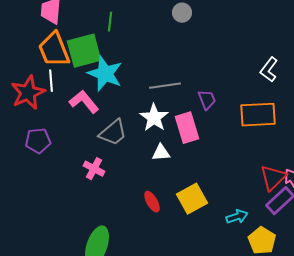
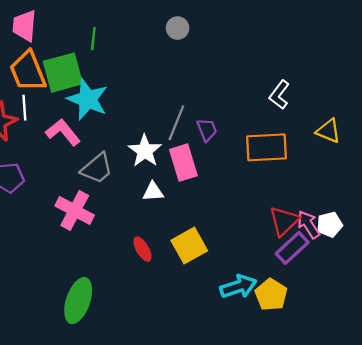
gray line: (165, 86) -> (176, 123), moved, turned -60
pink cross: (94, 169) -> (75, 211), size x1.5
cyan arrow: (237, 217) -> (238, 287), moved, size x1.4

